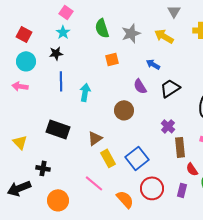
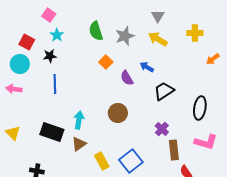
gray triangle: (174, 11) -> (158, 16), moved
pink square: (66, 12) -> (49, 15), moved
red square: (24, 34) -> (27, 42), moved
orange square: (112, 59) -> (106, 62), turned -32
purple semicircle: (140, 86) -> (127, 78), moved
cyan arrow: (85, 92) -> (79, 120), moved
brown triangle: (95, 138) -> (79, 144), moved
yellow triangle: (20, 142) -> (13, 133), moved

